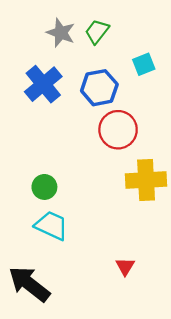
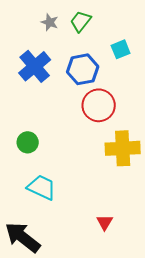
gray star: (61, 33) -> (50, 22), size x0.7
green circle: (44, 187) -> (28, 142), moved

